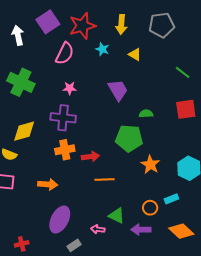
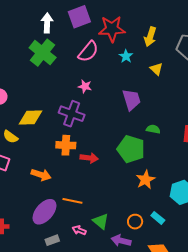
green cross: (21, 82) -> (43, 53), moved
orange line: (105, 180) -> (72, 201), moved
cyan rectangle: (171, 199) -> (158, 218), turned 48

